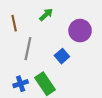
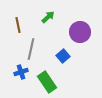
blue cross: (21, 84) -> (21, 72), moved

